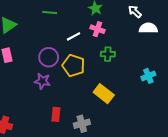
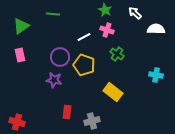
white arrow: (135, 12) -> (135, 13), moved
green line: (50, 13) -> (53, 14), moved
green cross: (108, 54) -> (117, 54), turned 32
cyan cross: (148, 76) -> (156, 75), turned 32

